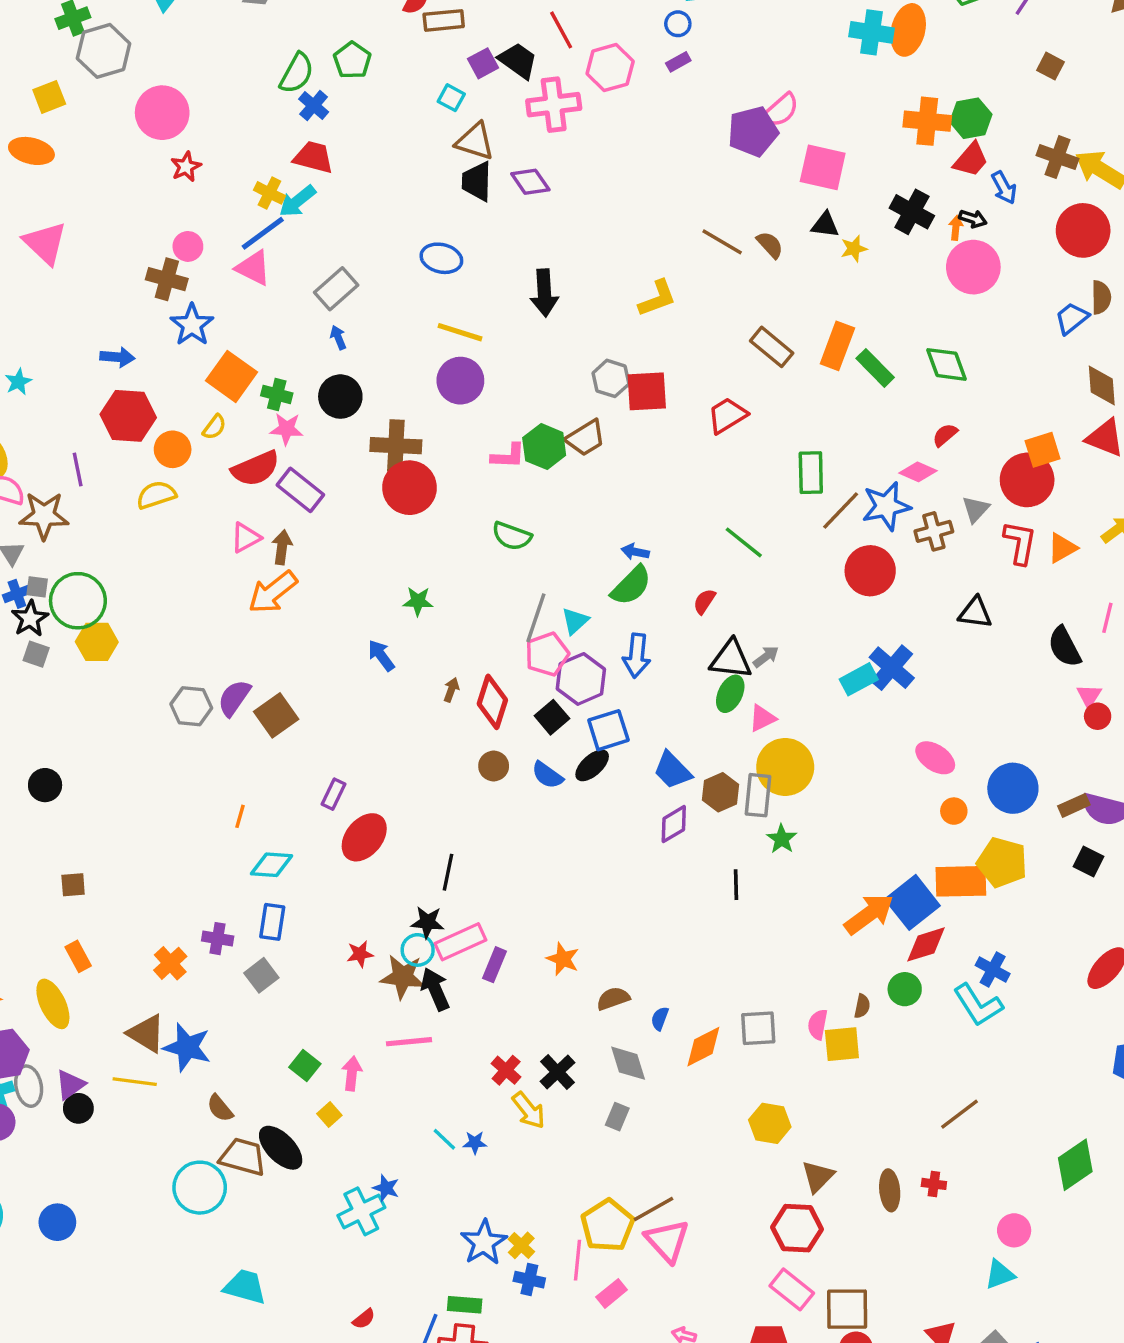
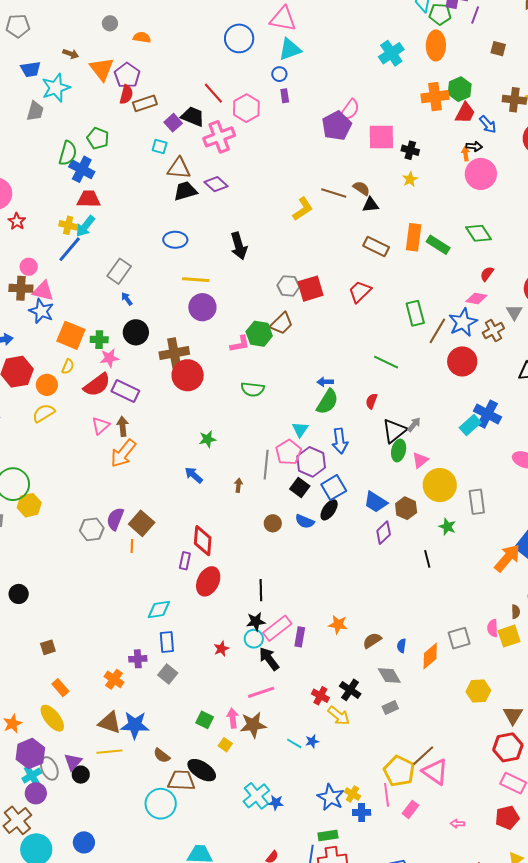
orange ellipse: (908, 30) -> (436, 45), moved
cyan cross: (871, 32) -> (391, 53), turned -30
purple rectangle: (678, 62) -> (285, 96), turned -56
blue cross: (314, 105) -> (82, 169), size x1.4
black trapezoid: (477, 181) -> (185, 191), turned 85
black cross: (912, 212) -> (410, 150), moved, size x0.7
black triangle: (825, 225) -> (371, 205), moved
pink triangle: (253, 268) -> (43, 291), moved
yellow L-shape: (657, 298) -> (303, 209), moved
gray line: (536, 618) -> (266, 465), moved
black triangle: (731, 659) -> (394, 431), turned -32
red diamond: (492, 702) -> (203, 541), moved
gray rectangle: (758, 795) -> (477, 502), moved
orange line: (240, 816) -> (132, 546), moved
brown star: (403, 977) -> (253, 725), moved
gray rectangle: (617, 1117) -> (390, 707), turned 56
blue star: (386, 1188) -> (276, 803), moved

